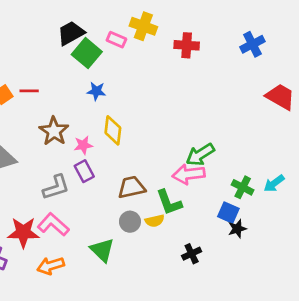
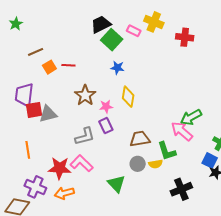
pink arrow: (189, 174) -> (182, 131), turned 45
black cross: (192, 254) -> (181, 189), size x1.5
orange arrow: (51, 266) -> (64, 193), moved

